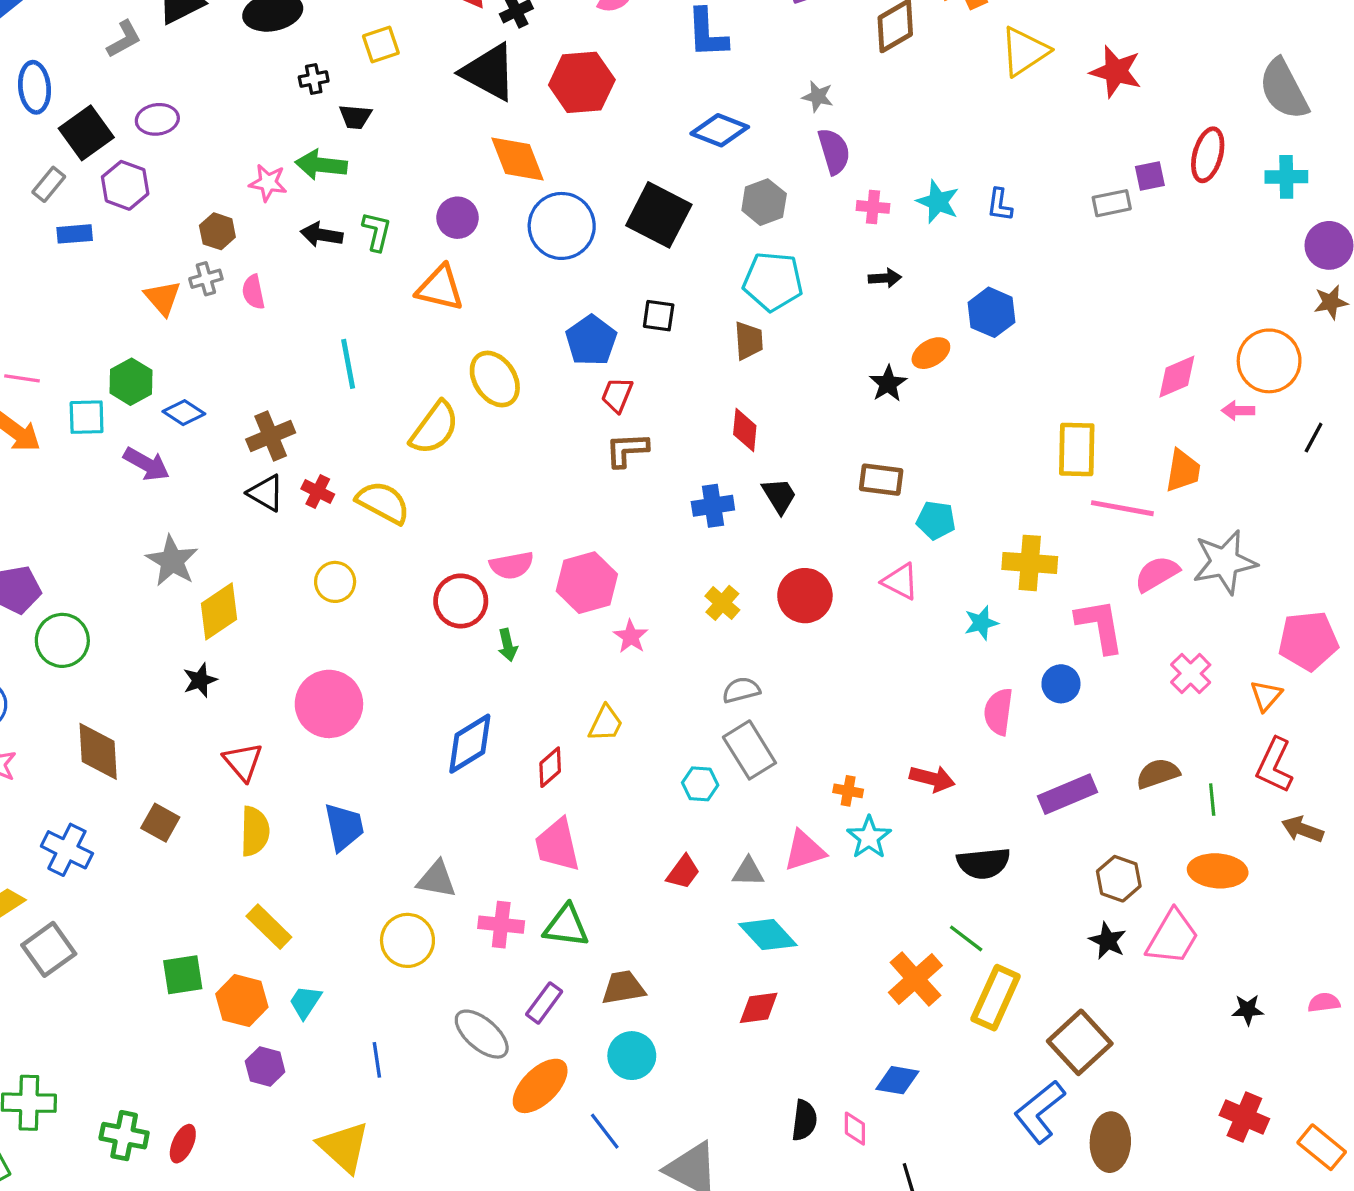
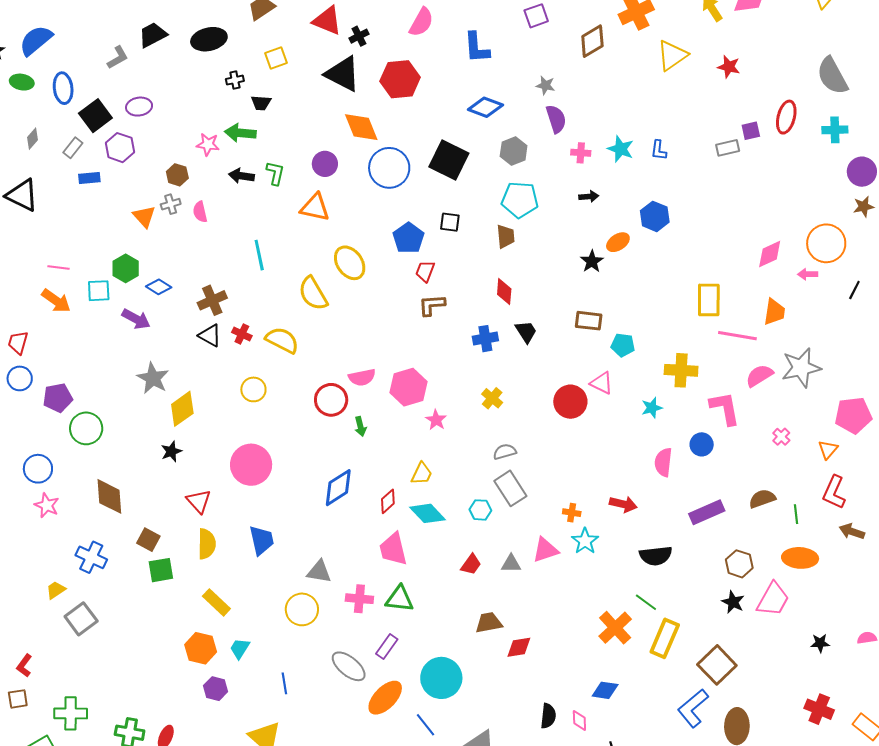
red star: (1116, 71) -> (729, 67), size x0.7
yellow semicircle: (434, 428) -> (313, 294), turned 114
red circle: (805, 596) -> (570, 402), moved
pink cross: (1191, 673) -> (781, 437), size x0.7
cyan diamond: (768, 935) -> (428, 513), moved
green square: (183, 975) -> (161, 570), moved
brown trapezoid: (623, 988) -> (489, 623), moved
cyan circle: (632, 1056) -> (441, 678), size x1.4

